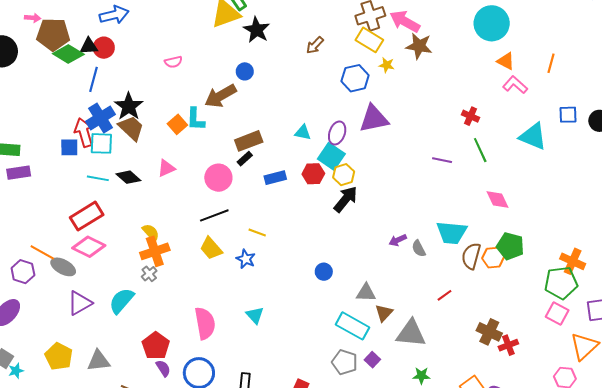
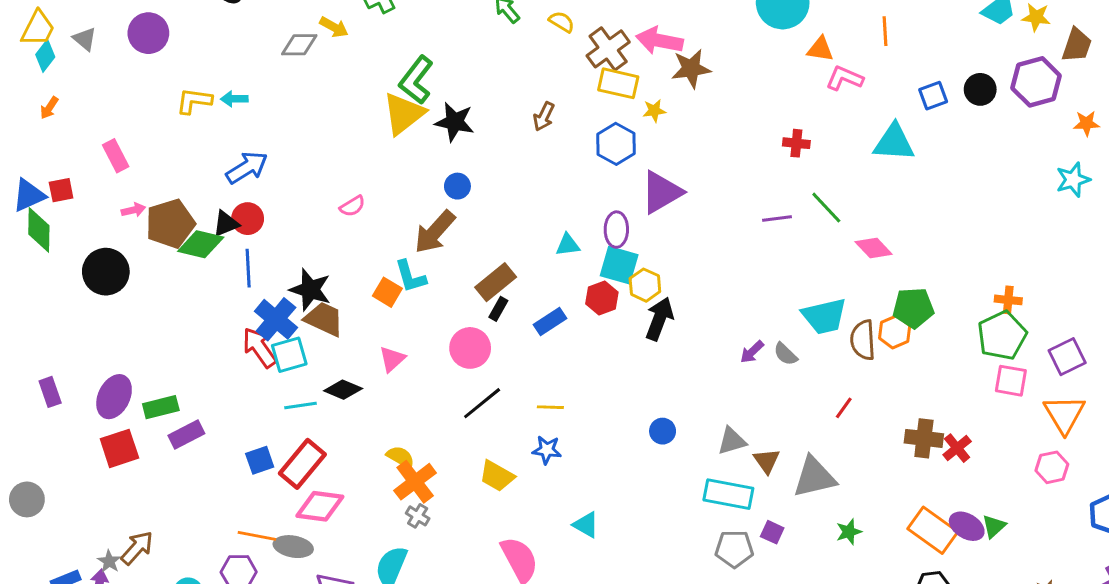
blue square: (69, 147) -> (260, 460), moved
green line: (480, 150) -> (826, 208), moved
yellow trapezoid: (211, 248) -> (497, 476), moved
orange cross: (573, 261) -> (1008, 300), size x0.7

